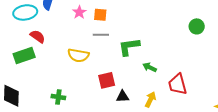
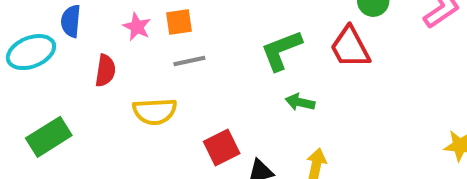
red semicircle: (38, 36) -> (105, 71), moved, turned 77
green L-shape: (129, 47) -> (281, 50), moved
red trapezoid: (178, 84) -> (350, 47), moved

